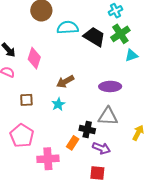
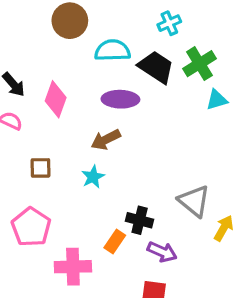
cyan cross: (115, 11) -> (169, 23), moved
purple ellipse: (110, 86) -> (120, 99), moved
gray triangle: (108, 116) -> (194, 201), moved, turned 35

